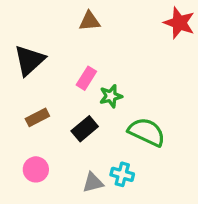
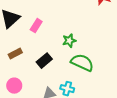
pink rectangle: (86, 78) -> (36, 26), moved
green star: (111, 96) -> (69, 41), moved

